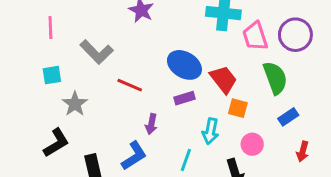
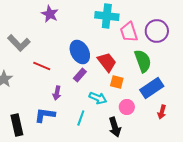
blue ellipse: (184, 65) -> (80, 52), turned 30
purple rectangle: (184, 98) -> (80, 75), turned -32
blue rectangle: (288, 117) -> (152, 88), size x1.6
cyan arrow: (210, 131) -> (98, 98), turned -78
blue L-shape: (134, 156) -> (45, 115), turned -140

